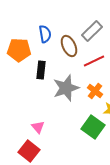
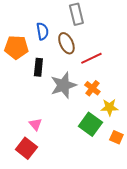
gray rectangle: (92, 31) -> (76, 14), moved, turned -60

